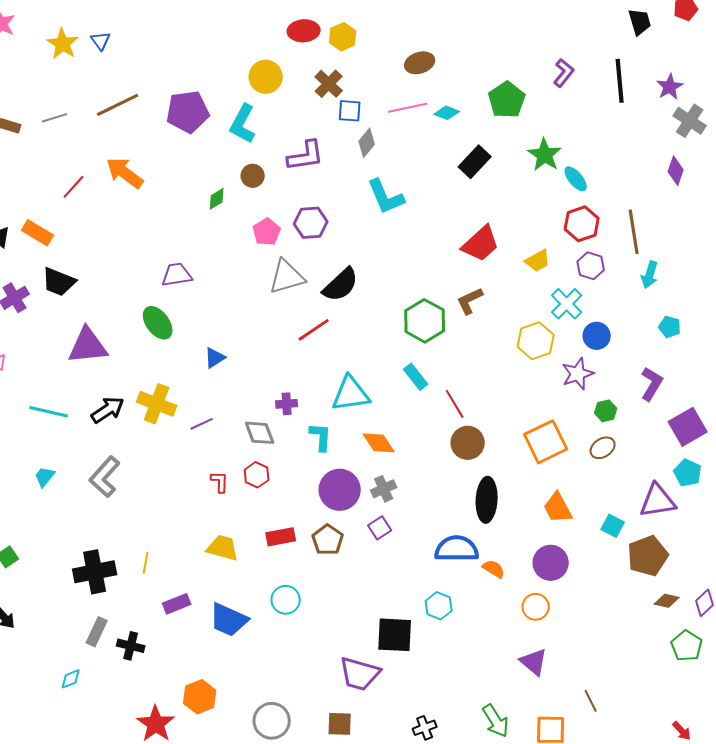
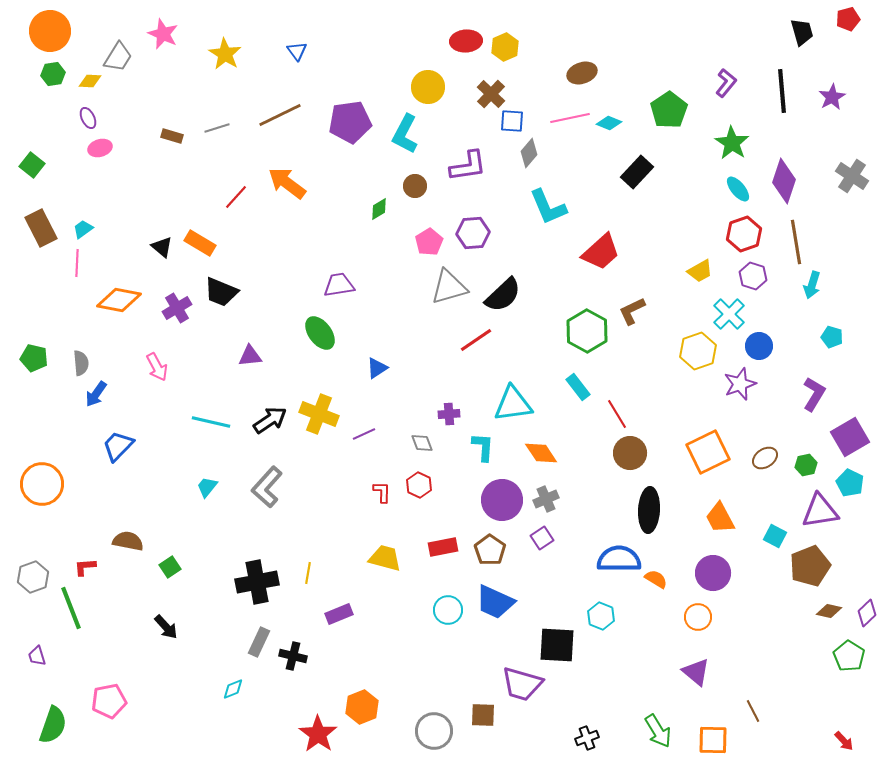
blue triangle: (101, 41) -> (297, 51), moved
gray cross: (690, 121) -> (852, 176), moved
green star: (545, 155) -> (732, 143), moved
purple diamond: (676, 171) -> (784, 181), moved, size x1.5
red trapezoid: (481, 244) -> (601, 252), moved
purple triangle: (88, 346) -> (250, 356), size x0.6
green hexagon: (606, 411) -> (806, 465), moved
gray diamond: (260, 433) -> (422, 443), size x0.7
blue trapezoid: (229, 620) -> (495, 602), moved
brown square: (340, 724) -> (483, 715), moved

